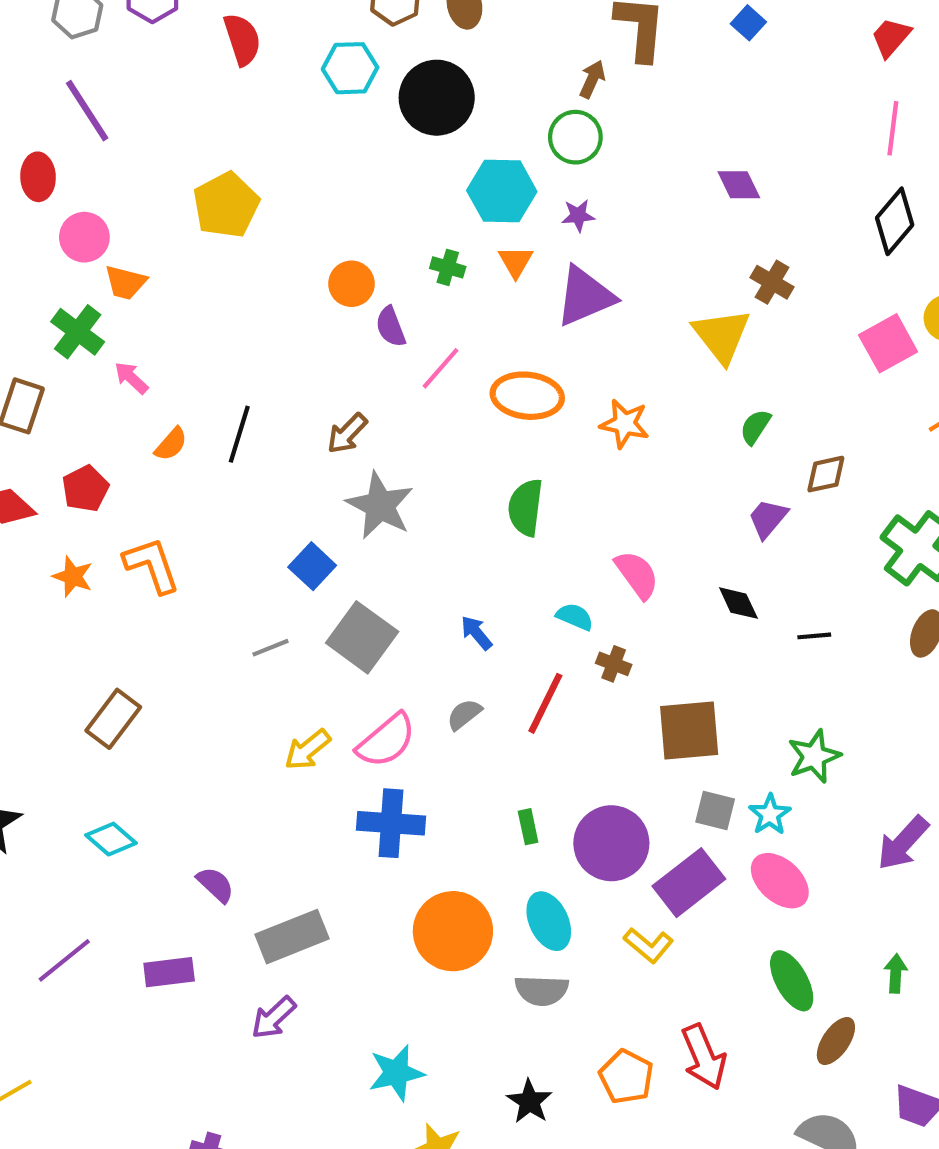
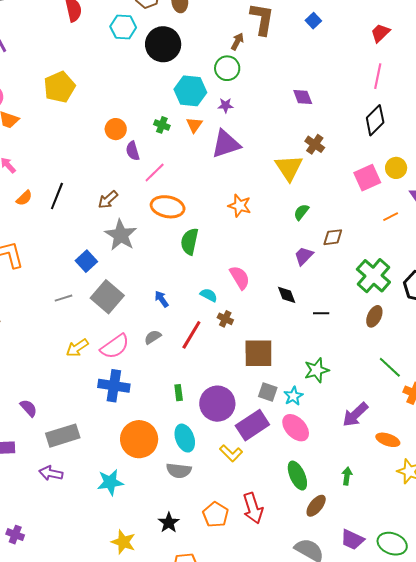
orange ellipse: (527, 396) -> (168, 207), moved
purple arrow: (274, 1018) -> (51, 473), turned 50
cyan star: (396, 1073) -> (110, 482), moved

